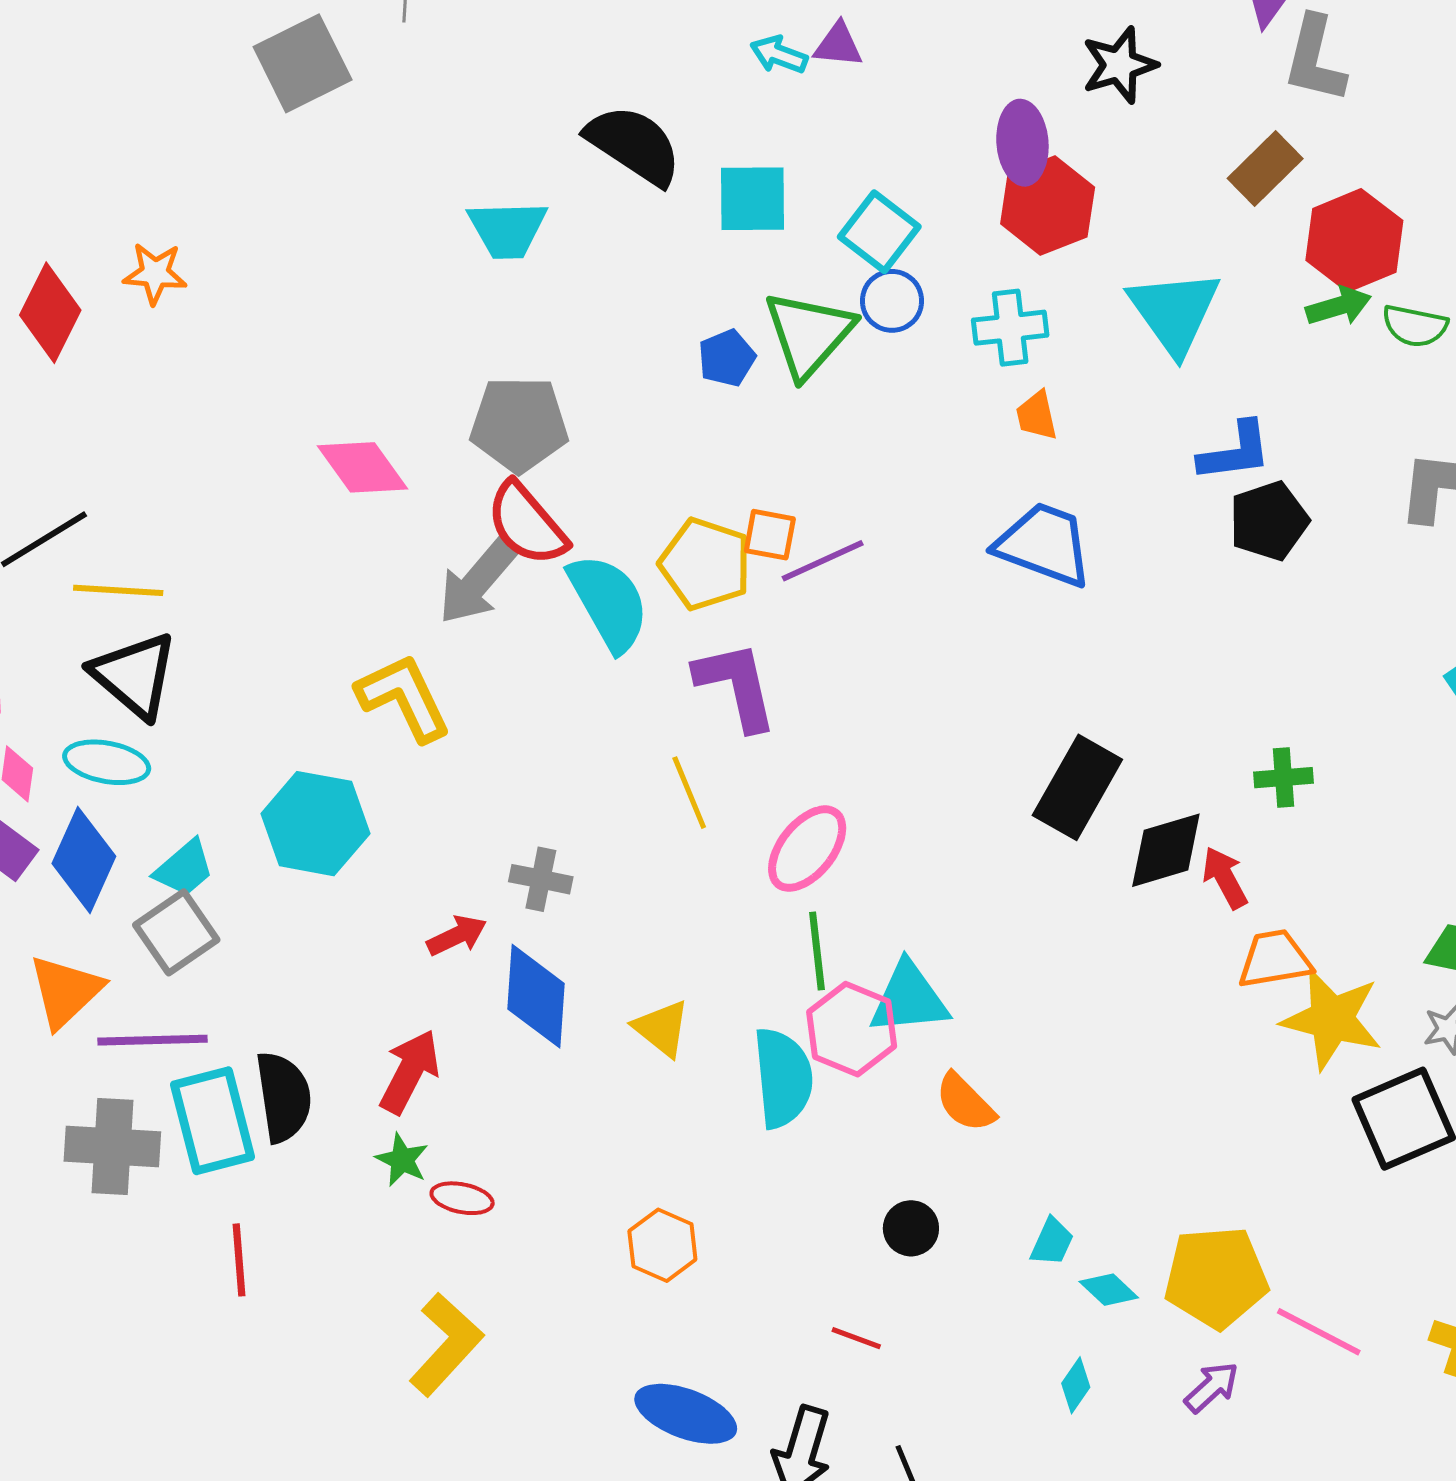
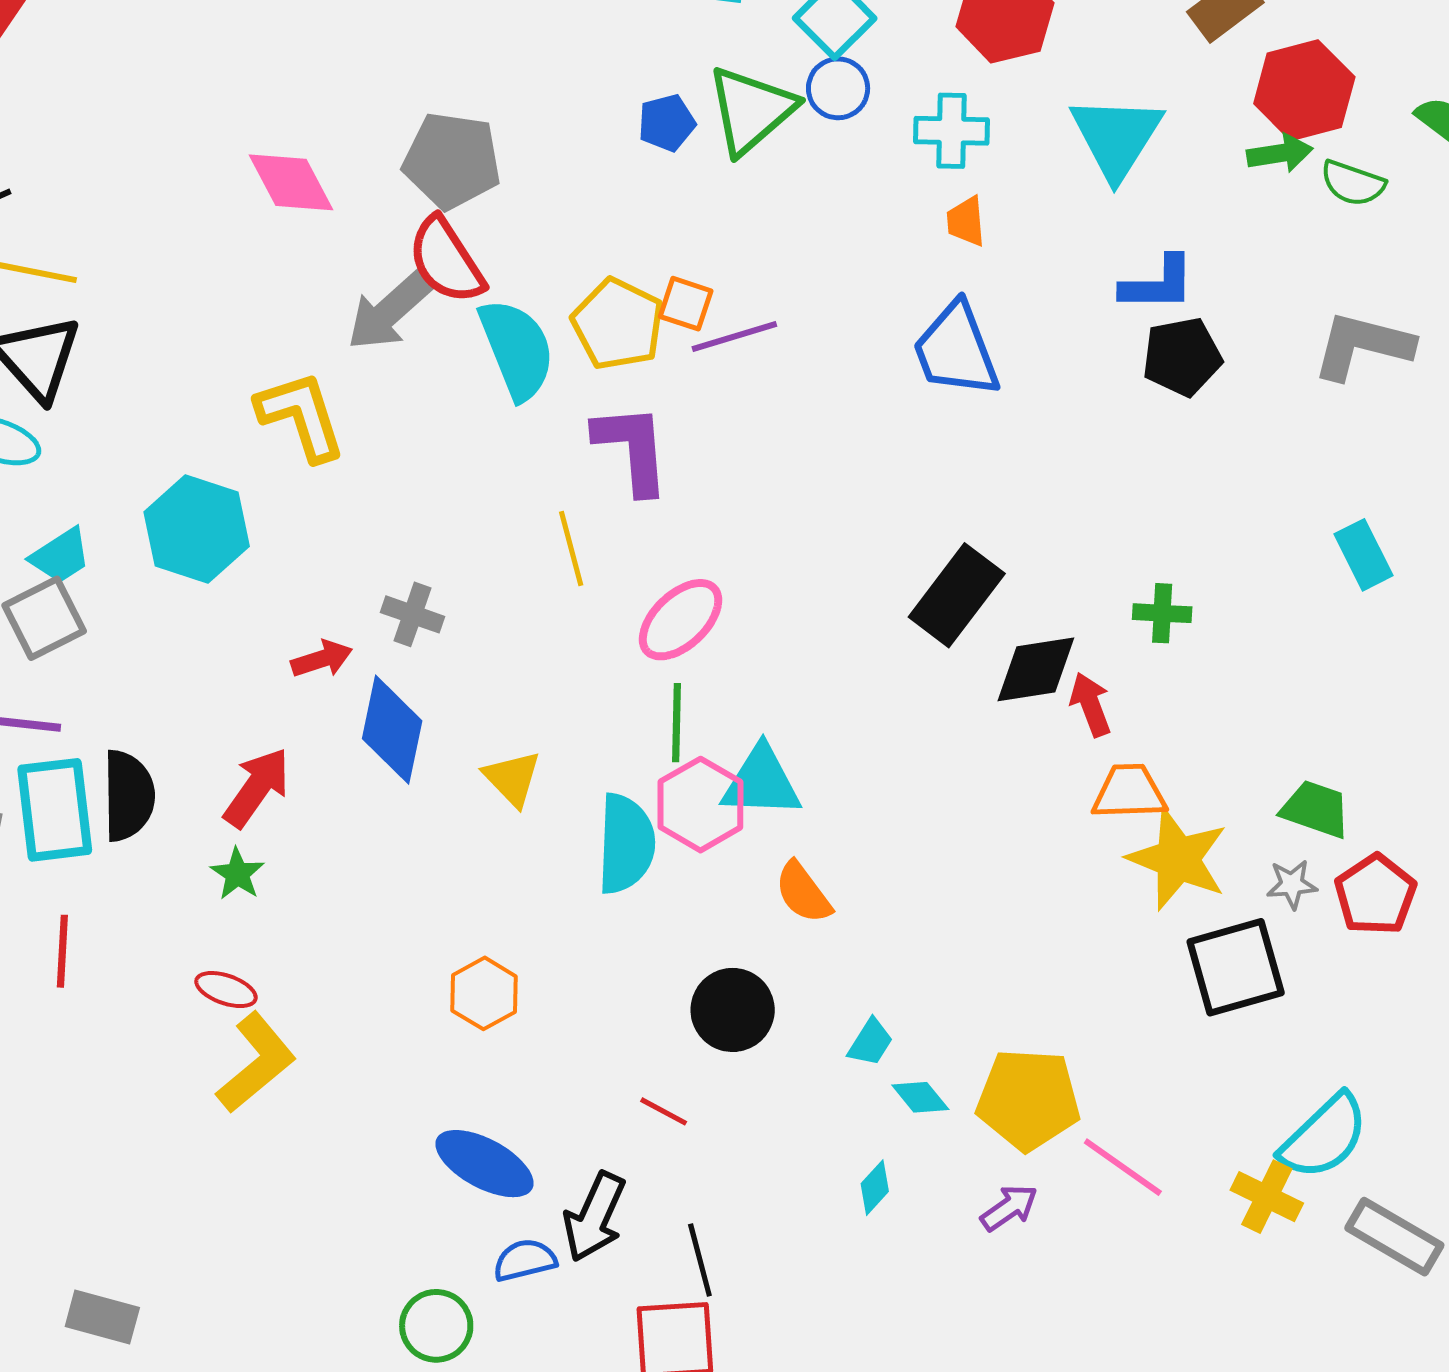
blue trapezoid: (1044, 544) -> (956, 350), turned -139
red ellipse: (462, 1198) -> (226, 990), moved
black circle: (911, 1228) -> (733, 1010), size x1.5

